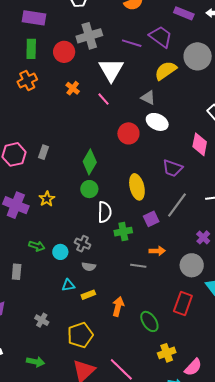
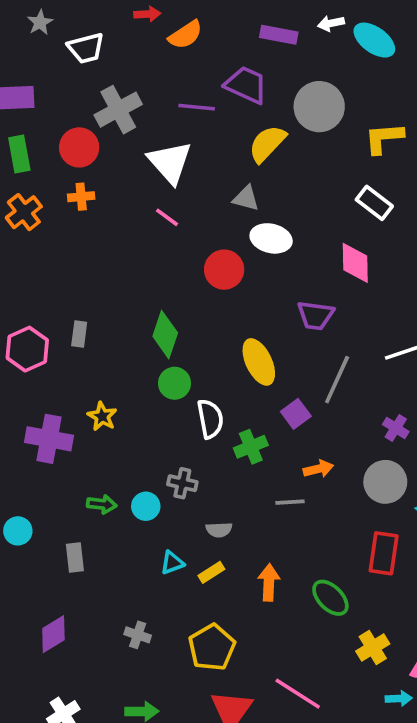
orange cross: (73, 88) -> (81, 197), moved, turned -32
gray semicircle: (89, 267) -> (219, 530), moved

